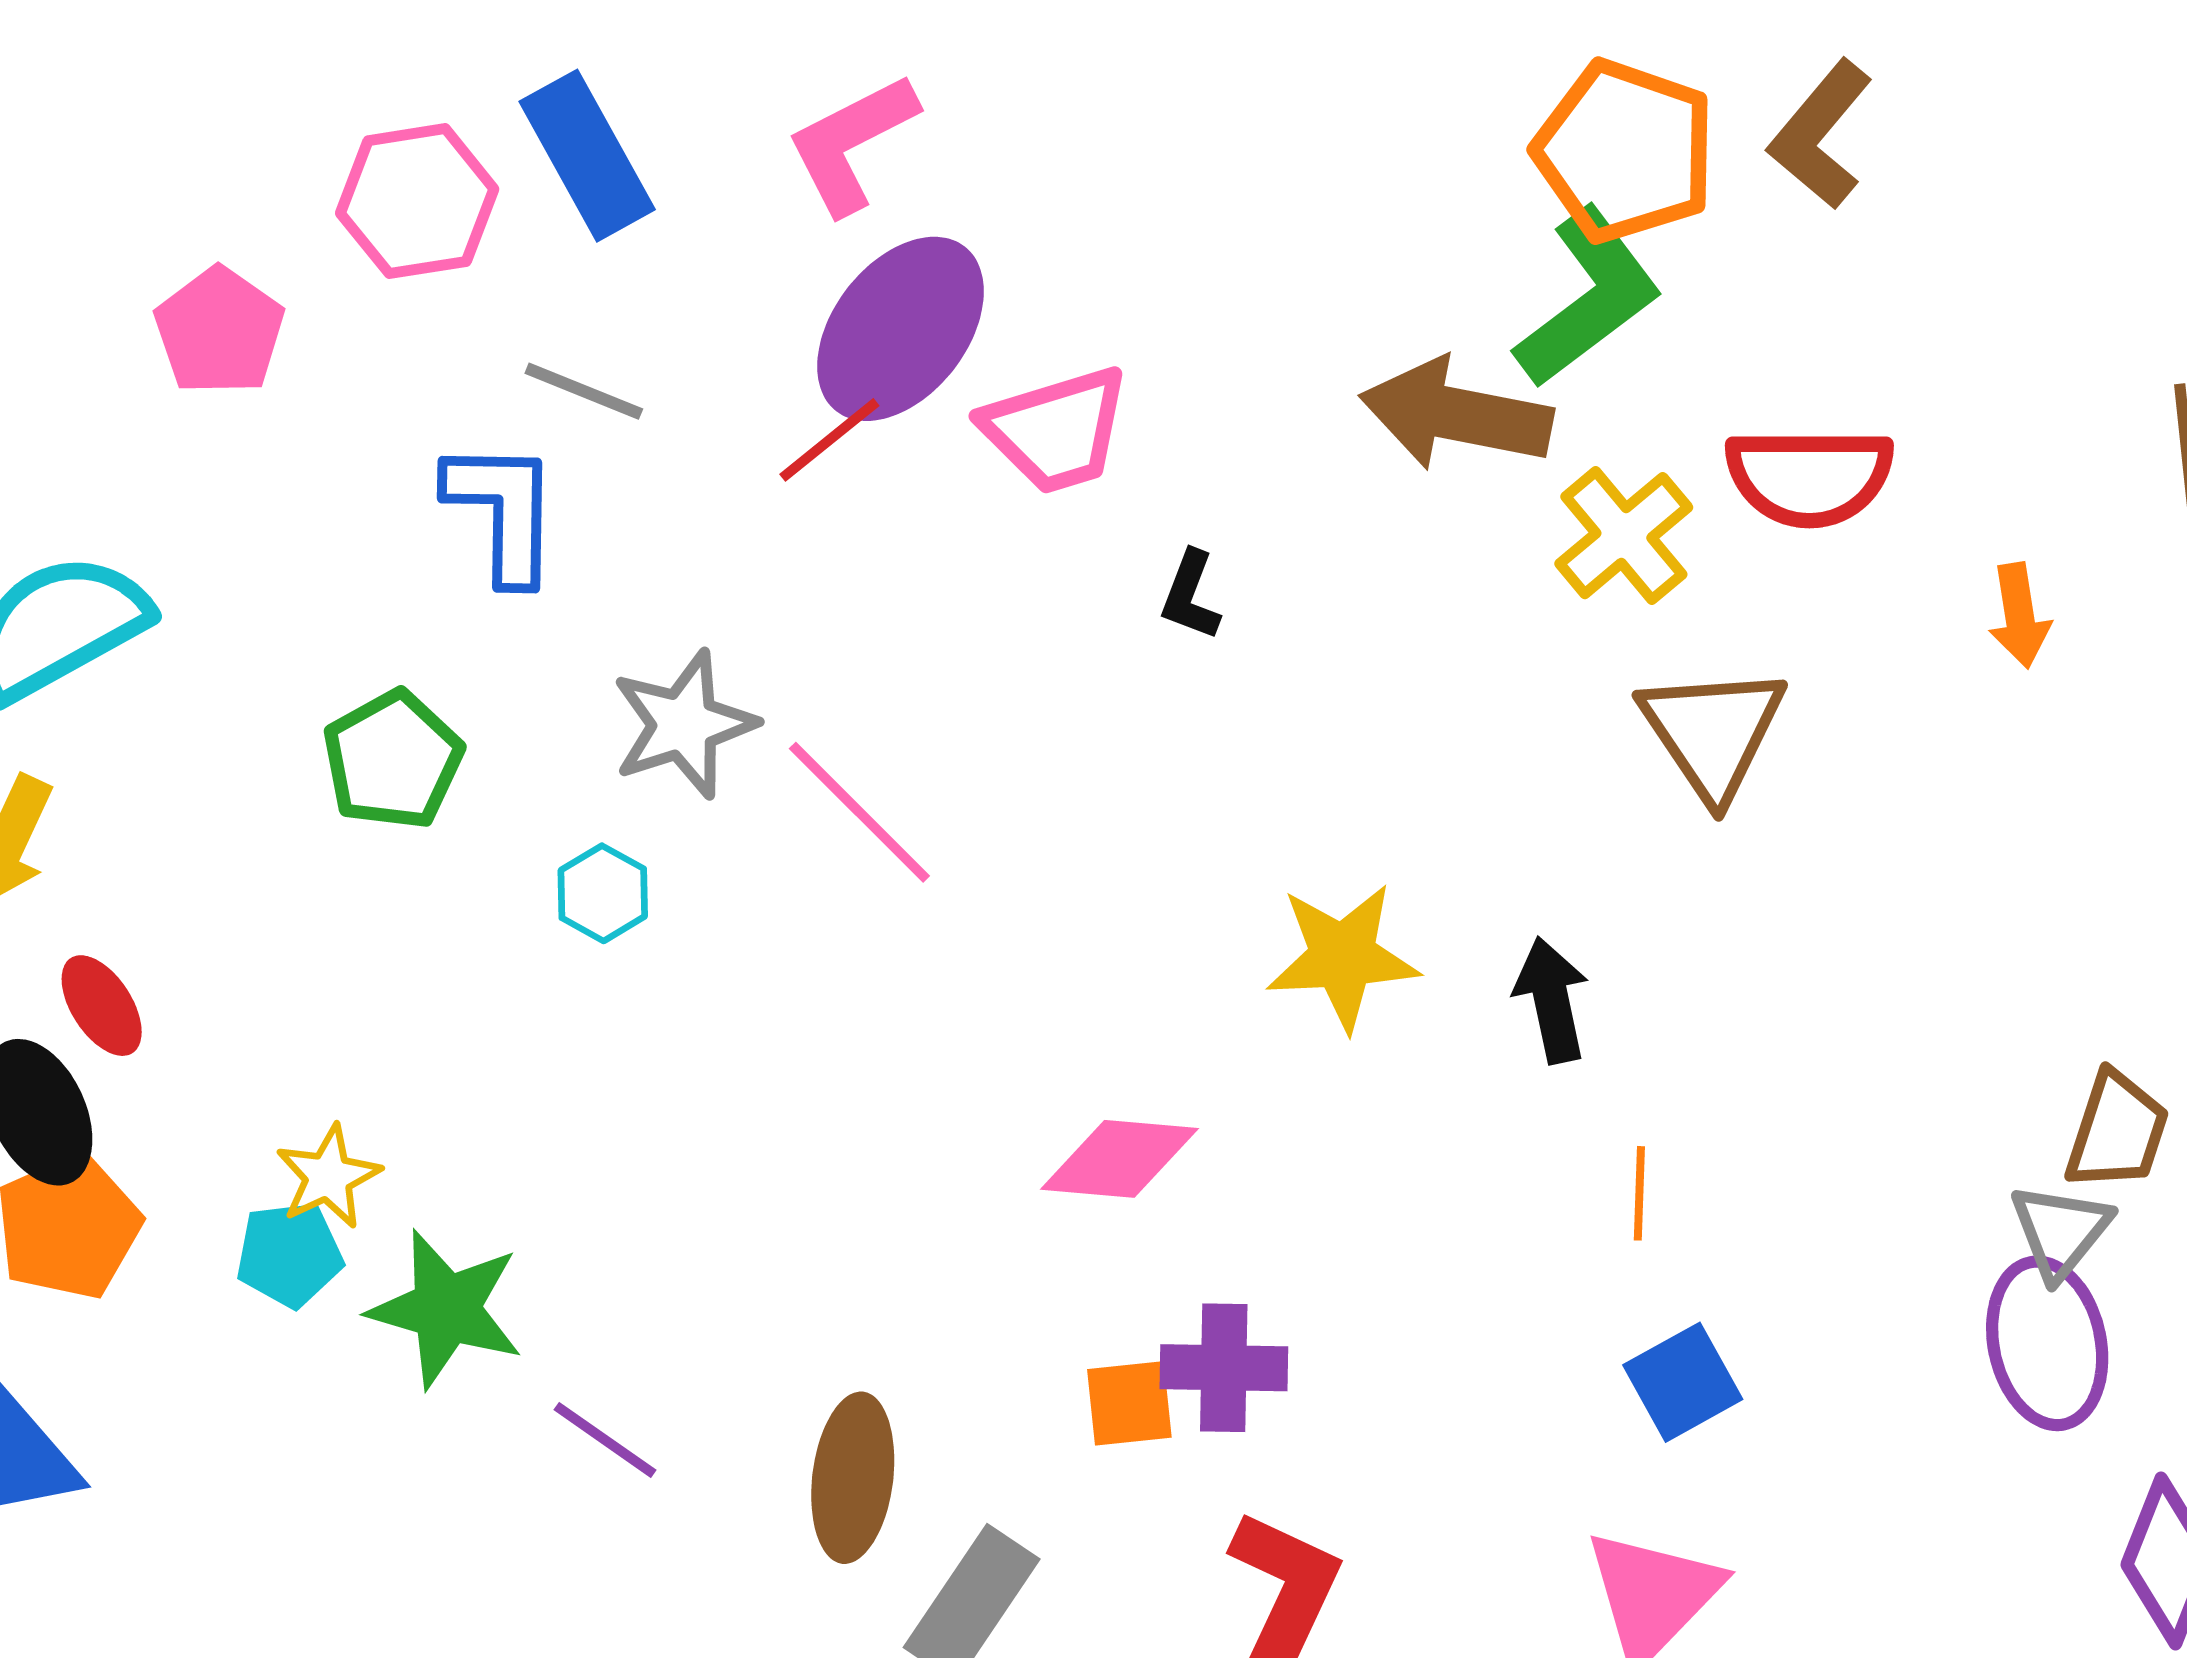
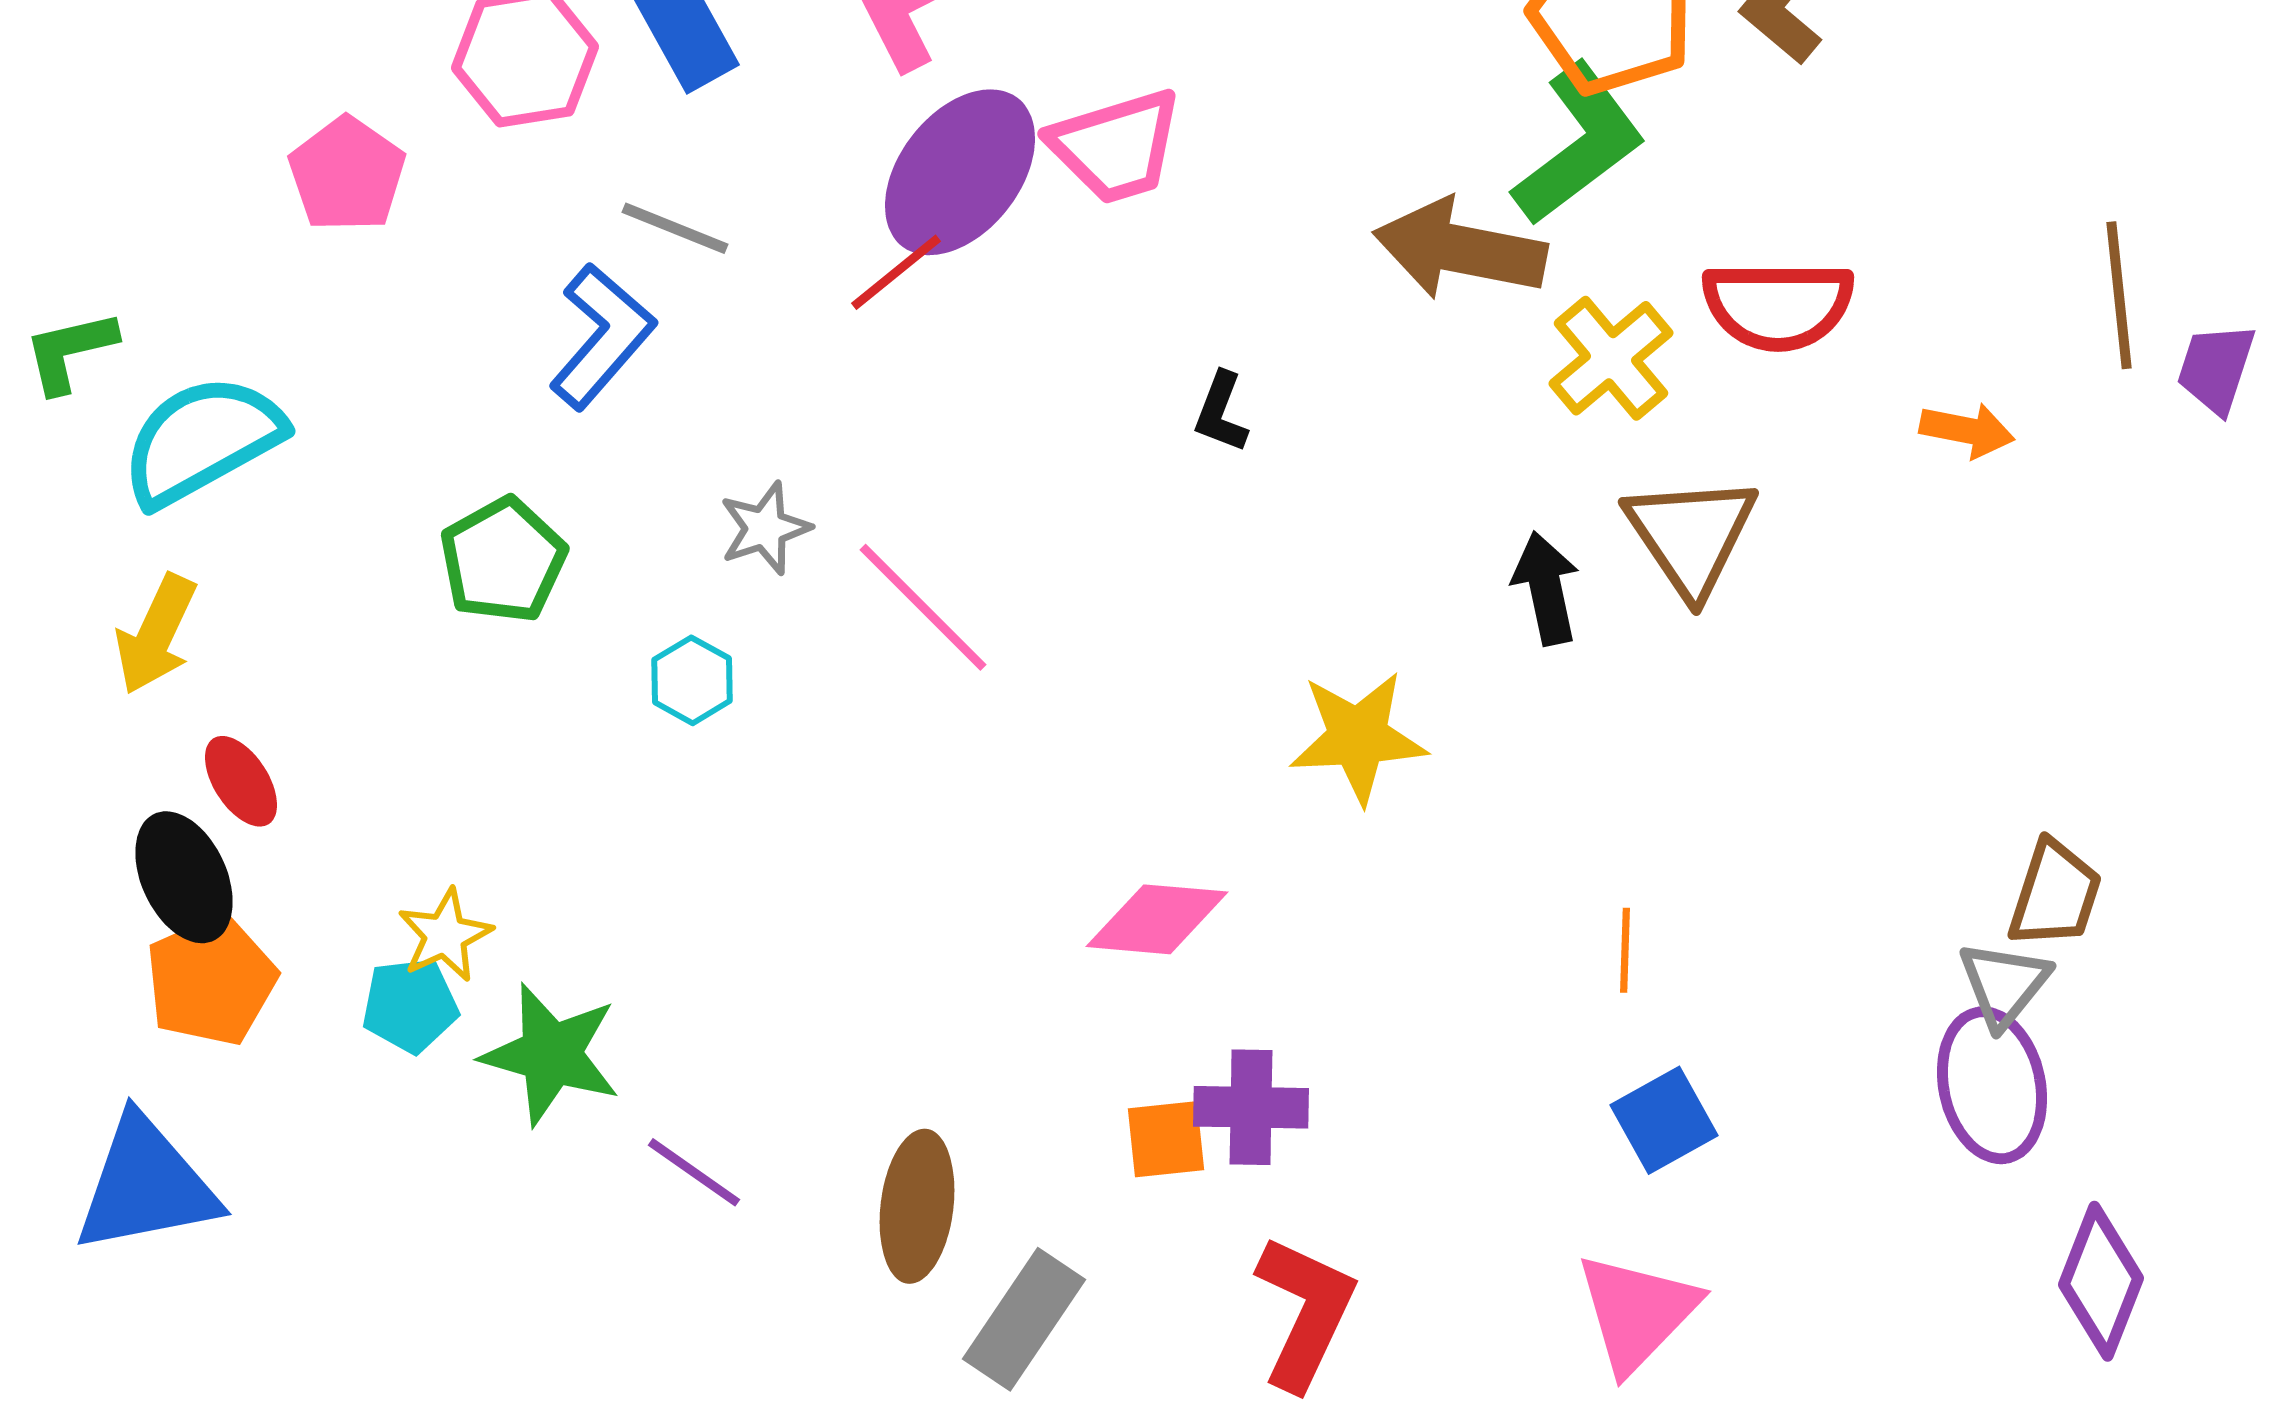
pink trapezoid: (1056, 430) -> (1116, 146), moved
blue L-shape: (503, 511) -> (602, 336), turned 40
orange arrow: (2019, 616) -> (1967, 430), turned -70
gray star: (684, 724) -> (765, 528), size x0.7
black arrow: (1552, 1000) -> (1546, 588), moved

